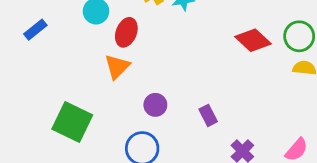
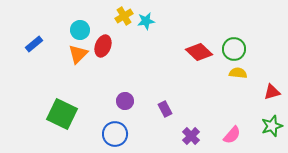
orange triangle: (117, 67) -> (78, 54), moved

